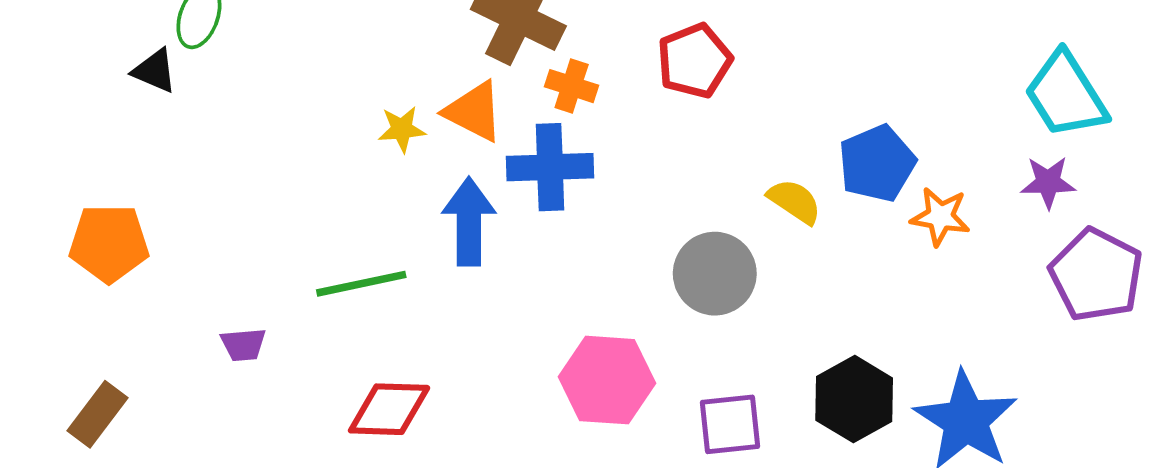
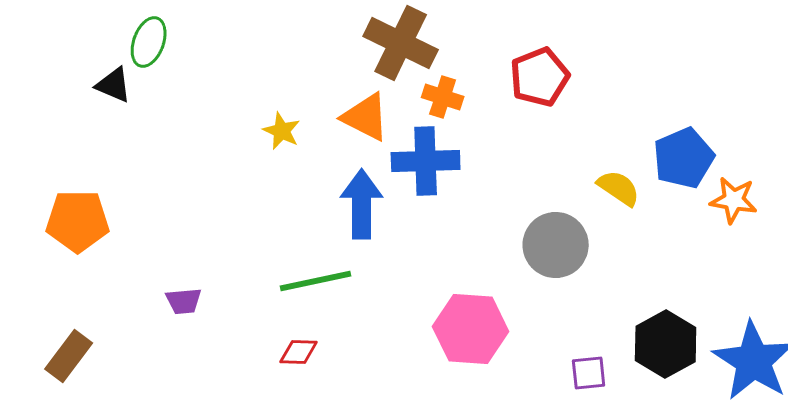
yellow star: (402, 129) -> (282, 131), moved, turned 30
green line: (361, 284) -> (316, 281), moved
red diamond: (389, 409) -> (299, 352), size x0.6
purple square: (730, 424) -> (589, 373), moved, size x0.7

